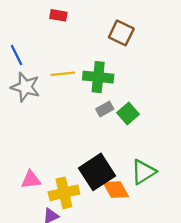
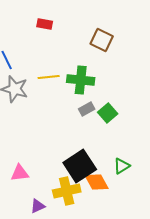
green triangle: (143, 172) -> (122, 166), size x0.7
yellow cross: (64, 193) -> (67, 191), moved

